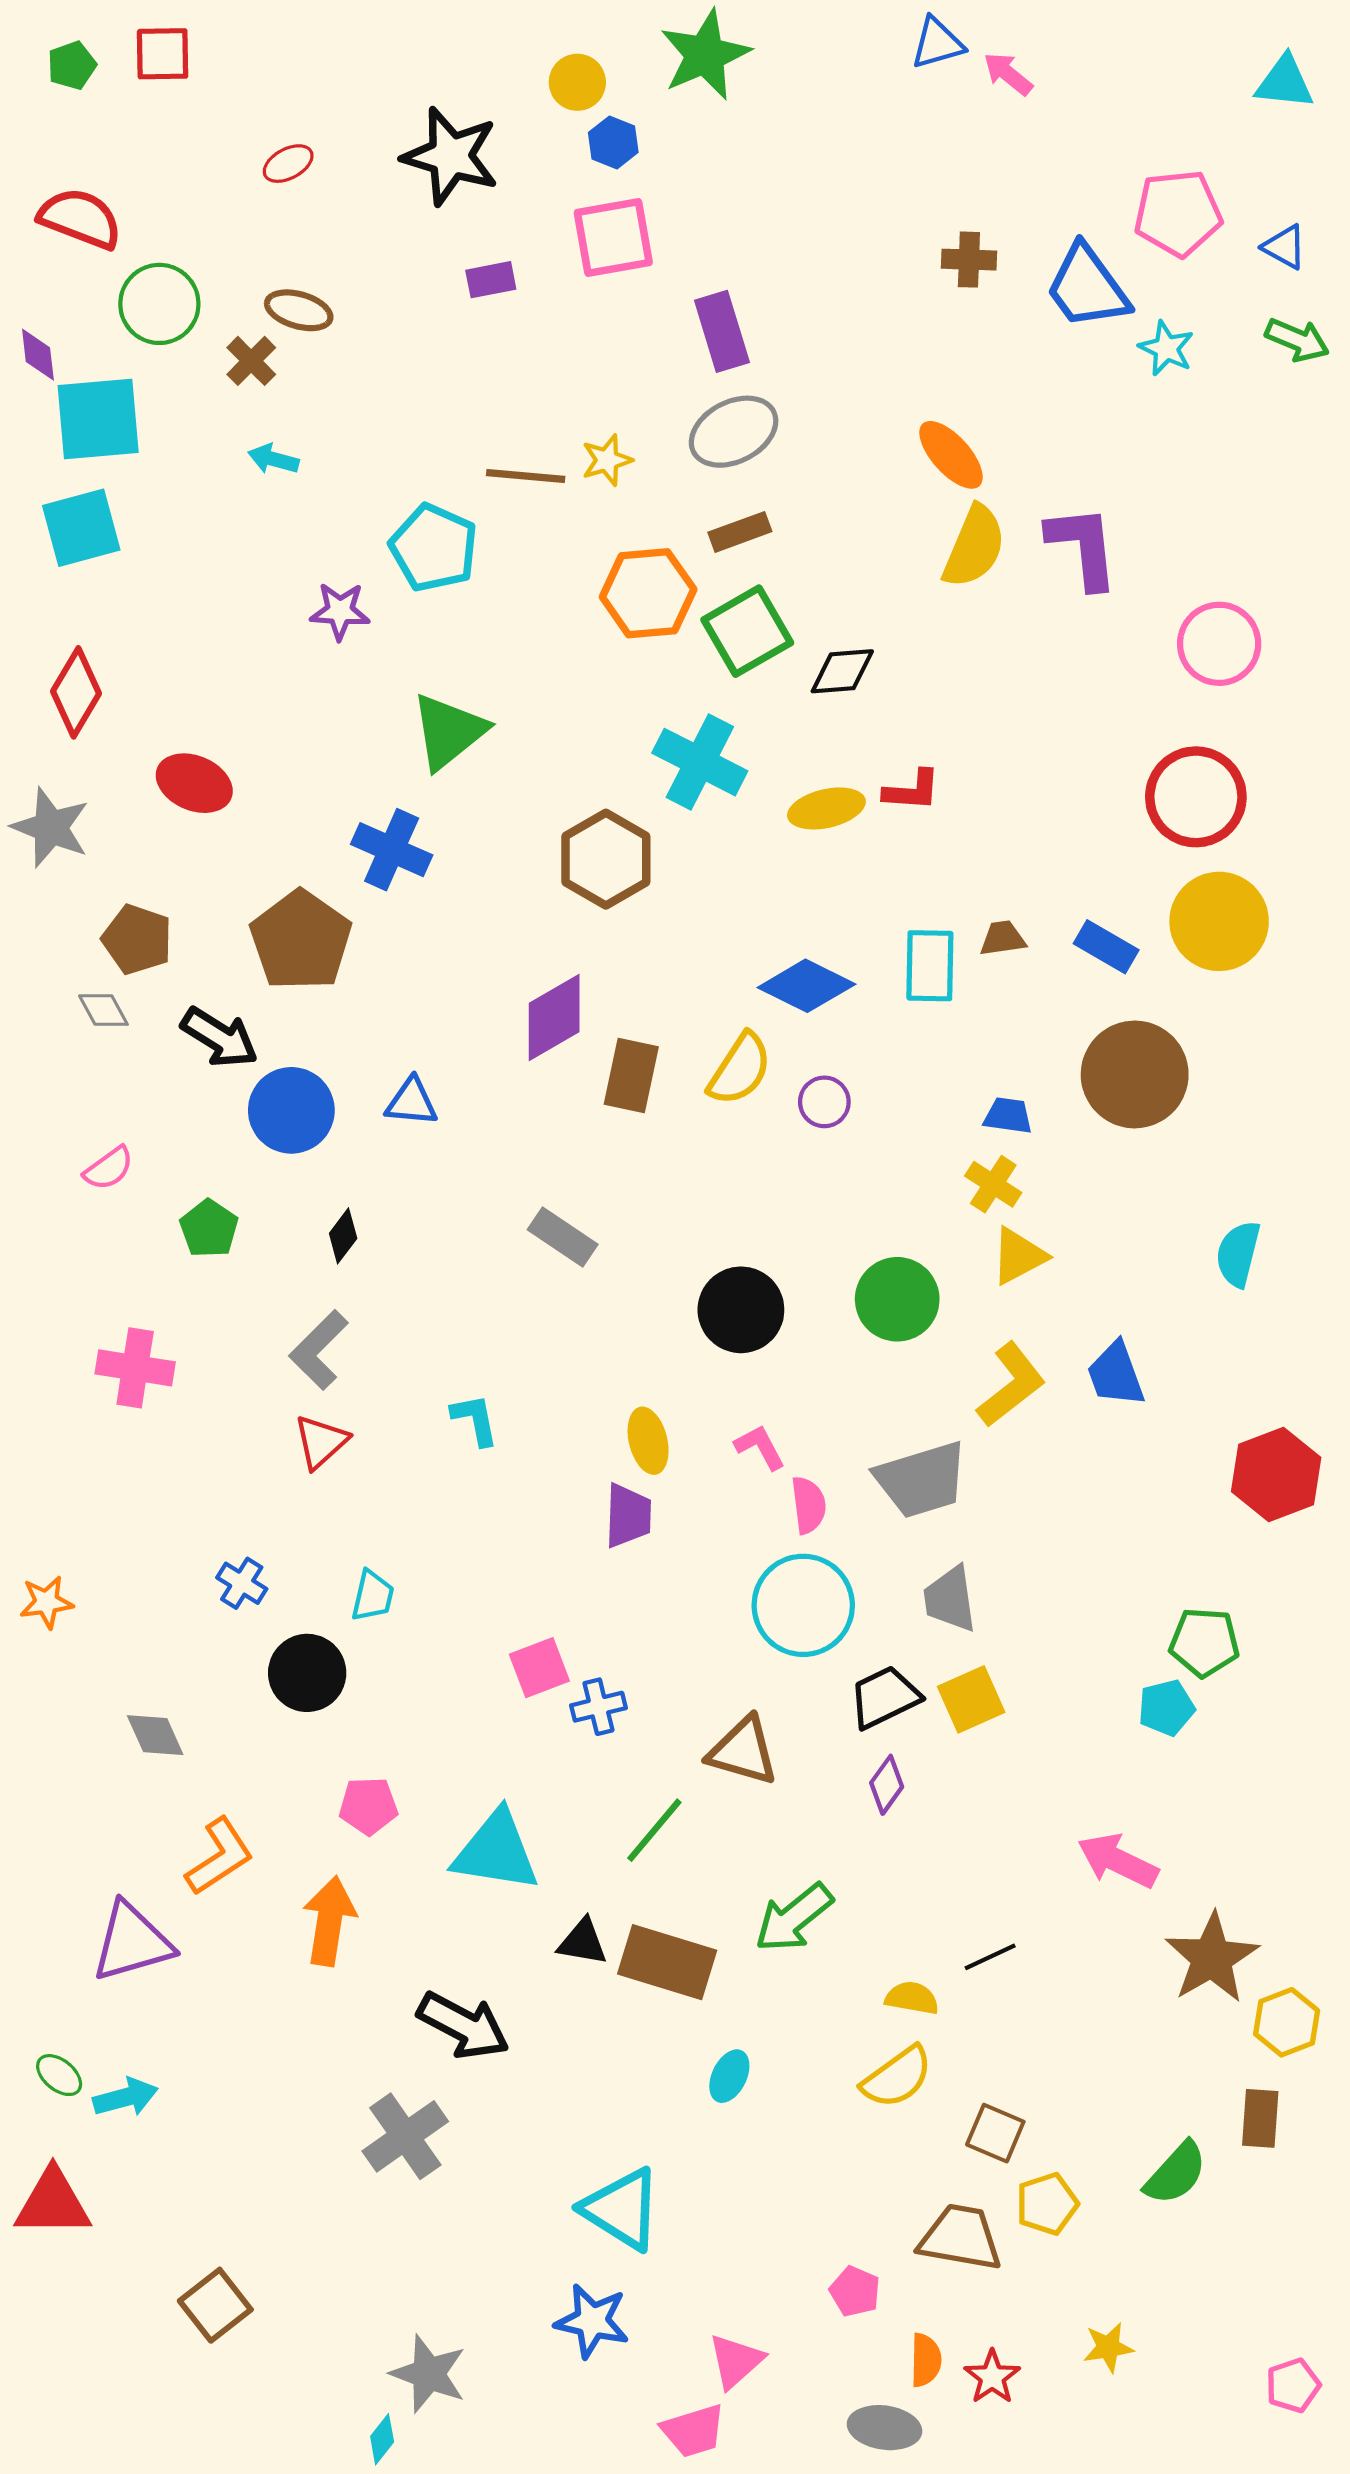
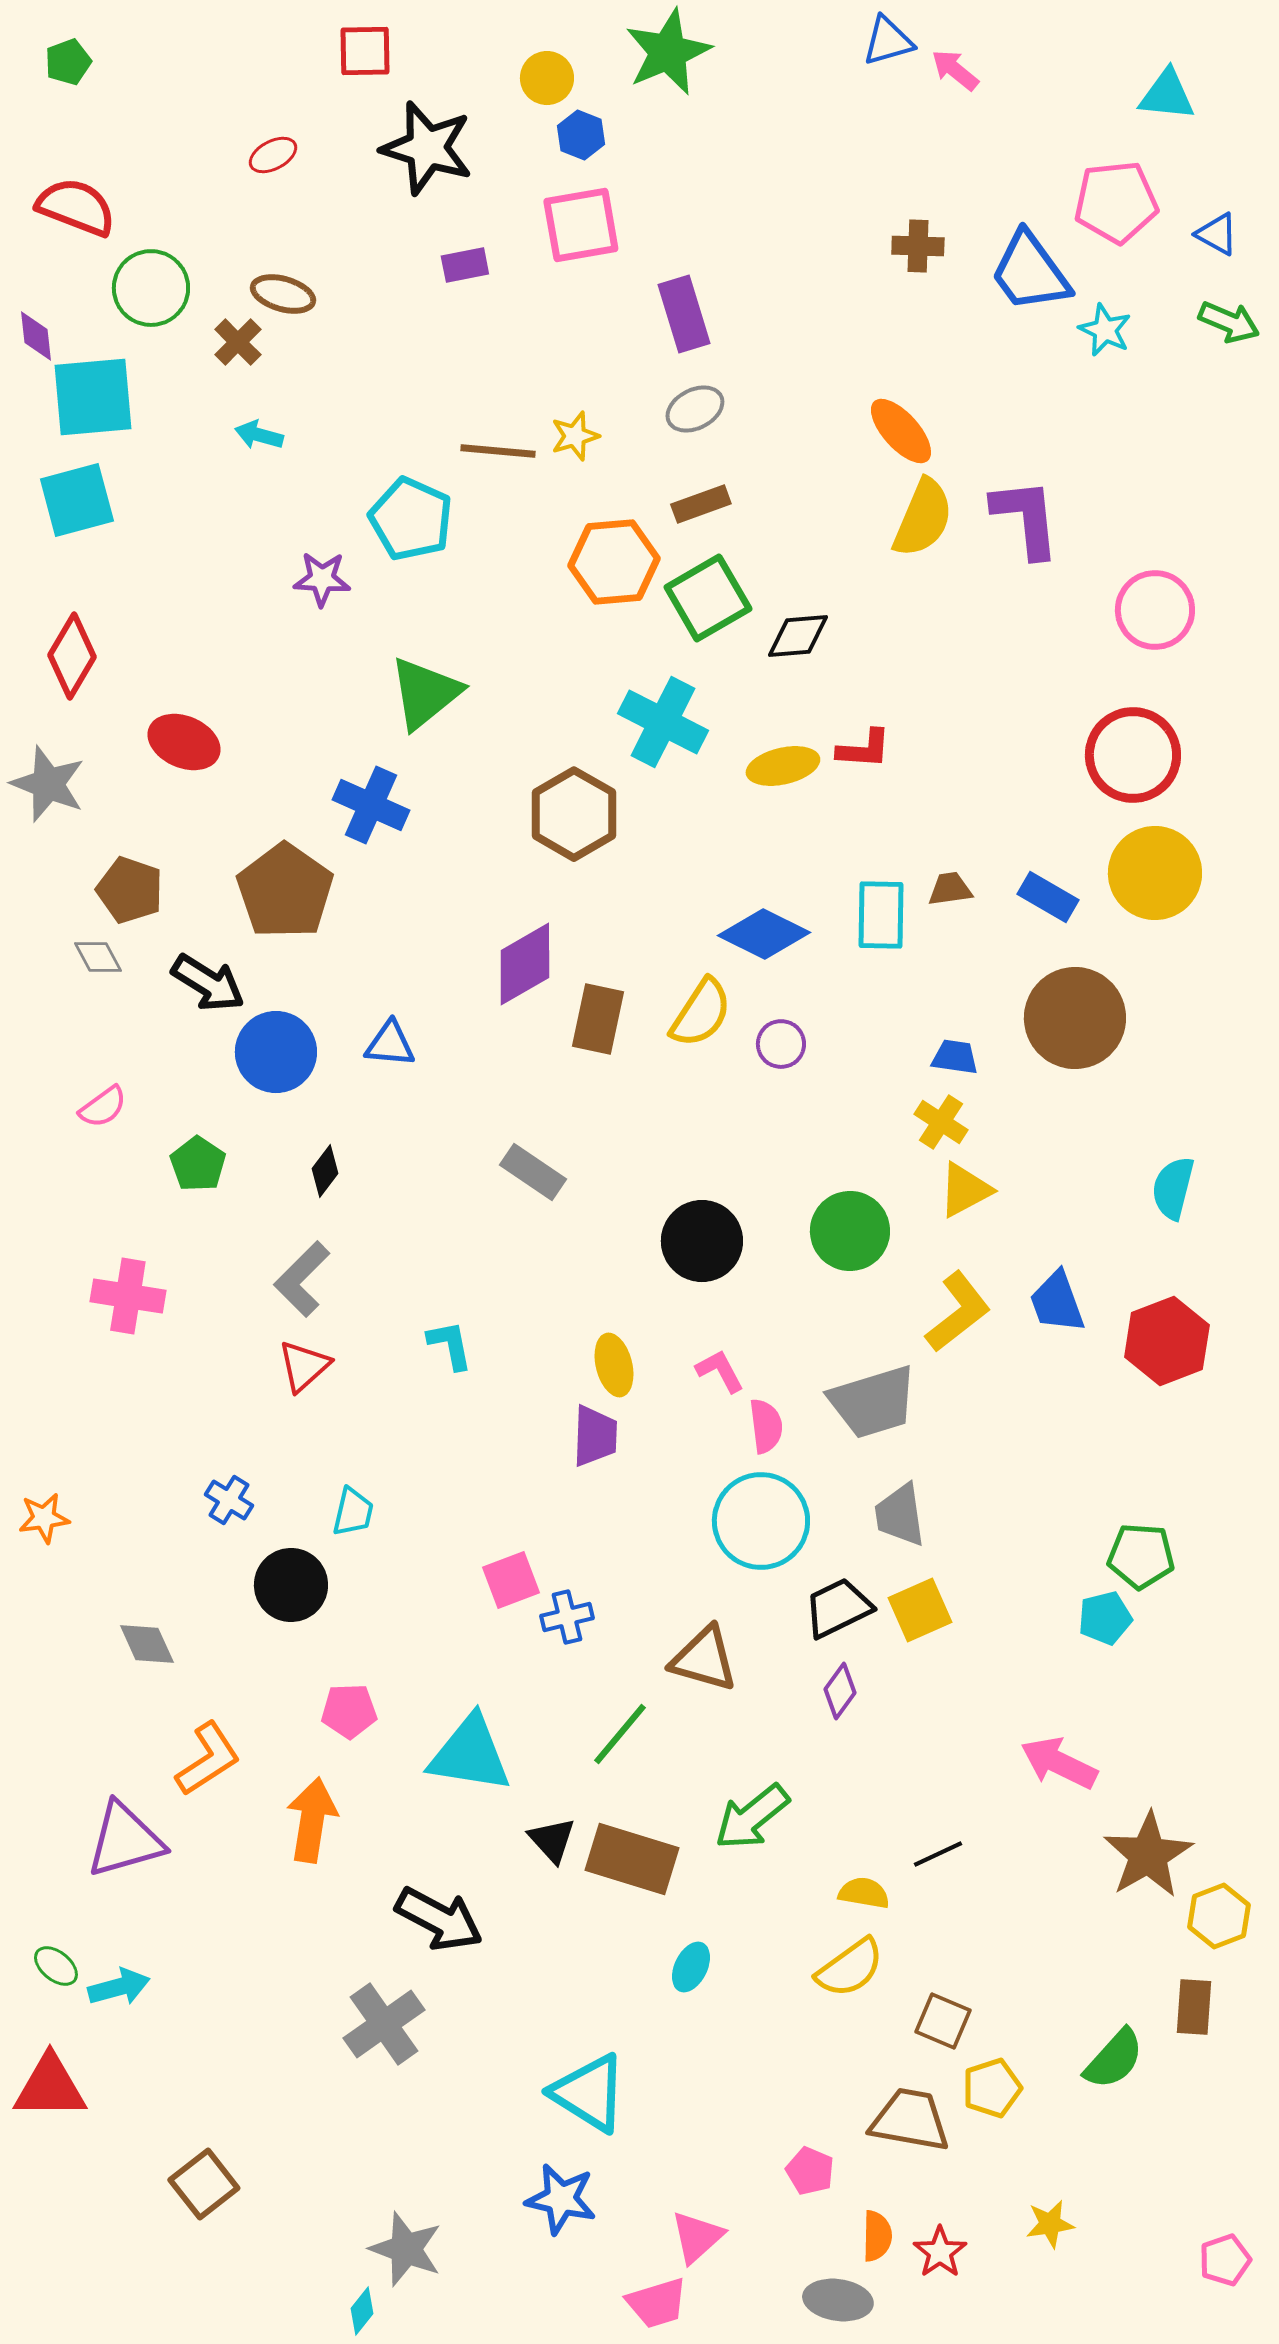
red square: (163, 54) -> (365, 51), moved
cyan triangle: (1285, 82) -> (1167, 95), moved
gray ellipse: (734, 432) -> (695, 409), size x0.7
red hexagon: (1276, 1474) -> (1167, 1341), moved
black triangle: (583, 1942) -> (552, 1840), turned 38

